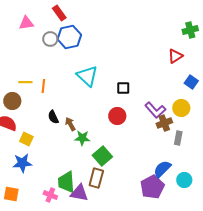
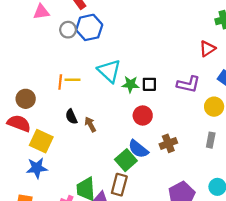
yellow line: (25, 82) -> (72, 80), moved
purple L-shape: (155, 110) -> (188, 84), moved, turned -35
brown cross: (164, 123) -> (168, 143), moved
green star: (82, 138) -> (130, 84), moved
yellow square: (26, 139) -> (41, 141), size x1.5
blue semicircle: (162, 169) -> (138, 149), moved, turned -96

